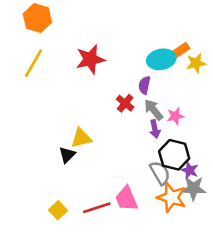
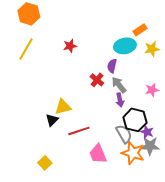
orange rectangle: (181, 50) -> (140, 30), moved
red star: (90, 59) -> (70, 46), size x0.6
pink star: (175, 116) -> (152, 90), moved
red line: (97, 208) -> (79, 131), moved

